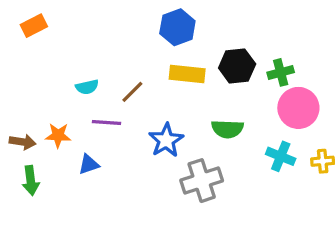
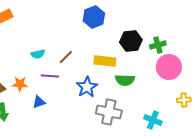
yellow rectangle: (187, 74) -> (105, 61), moved
cyan cross: (281, 156) -> (153, 120), moved
gray cross: (202, 181) -> (109, 112), turned 30

